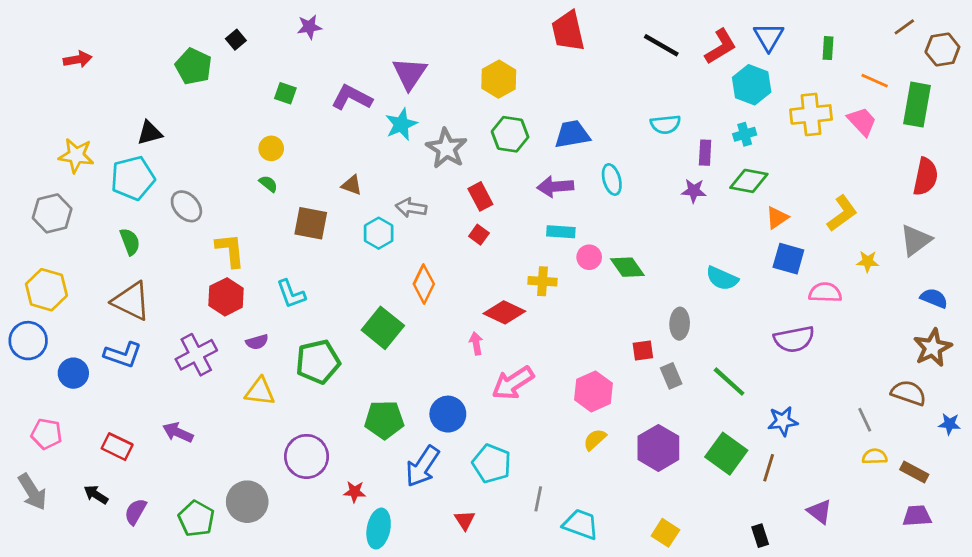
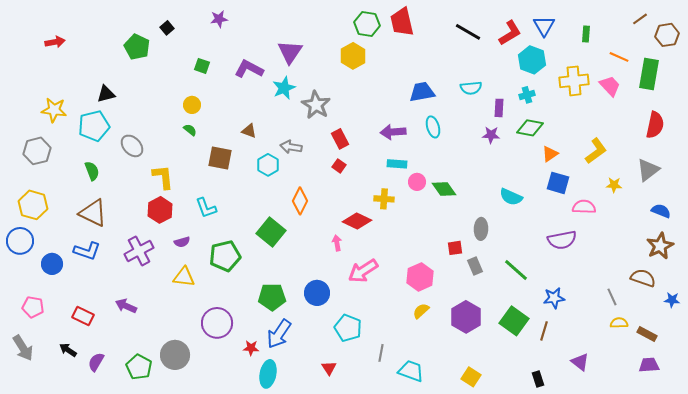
green hexagon: (510, 134) -> (367, 24), moved
blue trapezoid: (572, 134) -> (422, 92), moved
blue arrow: (422, 466) -> (279, 334), moved

